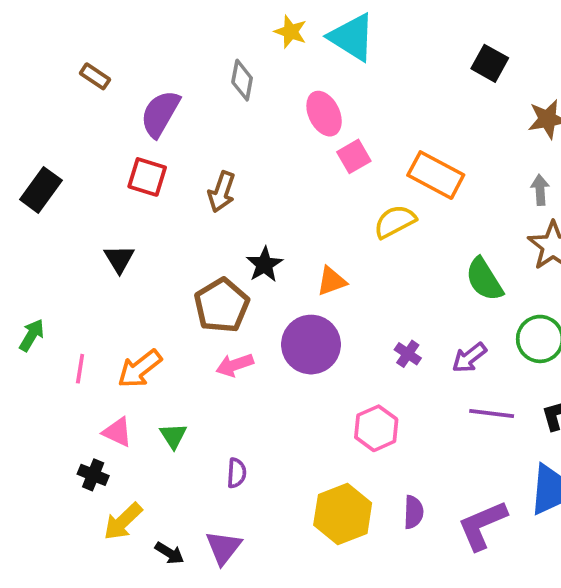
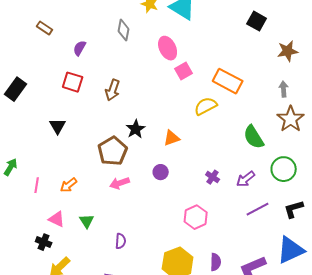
purple semicircle: (160, 114) -> (80, 48), size x0.6
purple circle: (311, 345) -> (161, 172), size x0.5
orange arrow: (140, 369) -> (69, 185), size x0.7
purple line: (492, 413) -> (258, 209), turned -35

